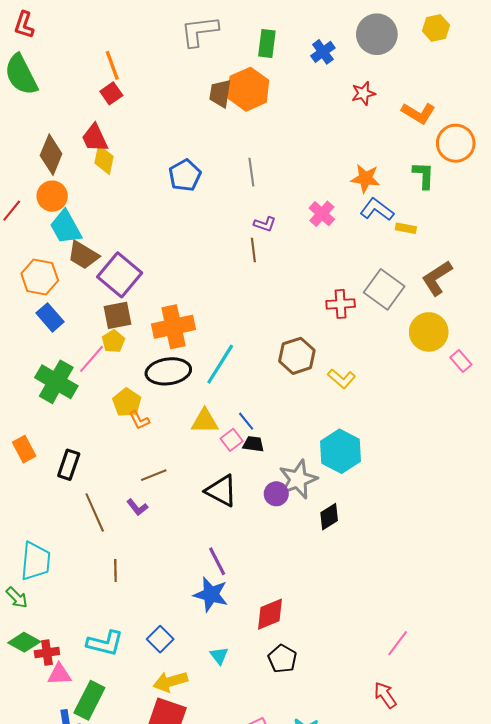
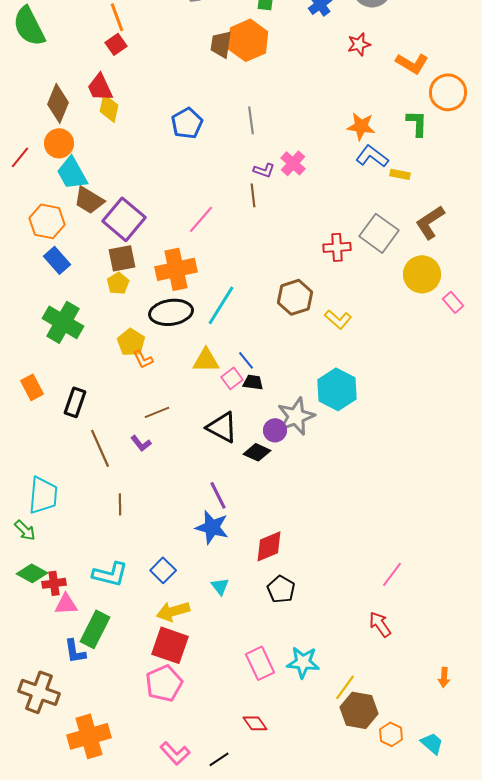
pink cross: (322, 214) -> (293, 163), moved
pink line: (92, 359) -> (201, 219), moved
black diamond: (329, 517) -> (257, 452), moved, turned 56

